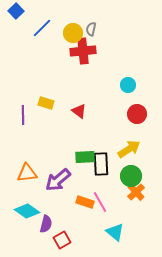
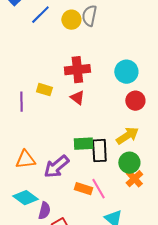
gray semicircle: (91, 29) -> (89, 16), size x1.5
red cross: (83, 51) -> (77, 70), moved
cyan circle: (128, 85) -> (126, 72), size x1.5

